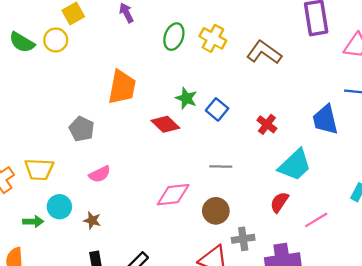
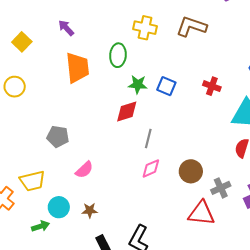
green ellipse: (174, 37) -> (118, 55), moved
yellow circle: (56, 40) -> (15, 87), moved
orange trapezoid: (122, 87) -> (77, 68), moved
red diamond: (165, 124) -> (127, 112), turned -45
gray line: (221, 166) -> (148, 139), moved, turned -60
pink diamond: (173, 195) -> (151, 168), size x0.7

